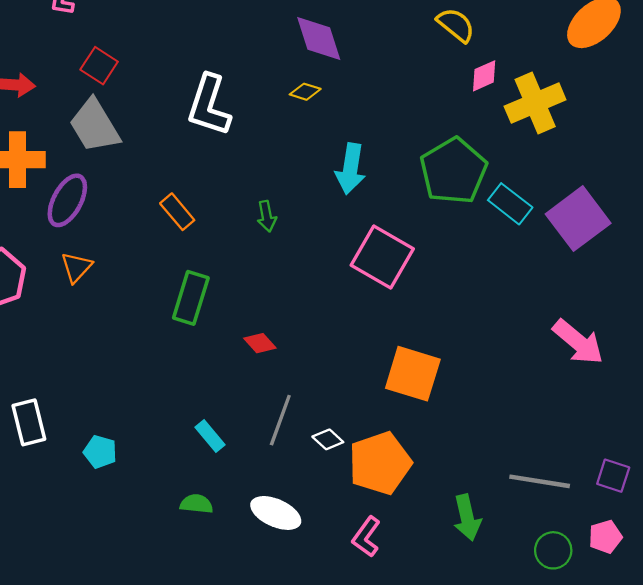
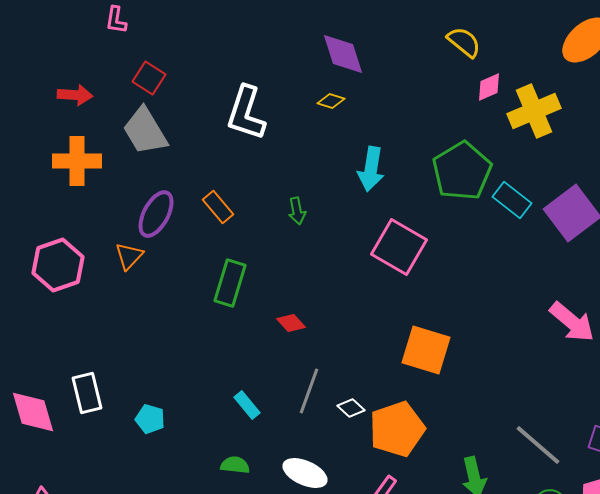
purple ellipse: (67, 200) -> (156, 214), moved
gray line: (540, 481) -> (538, 445), turned 32

